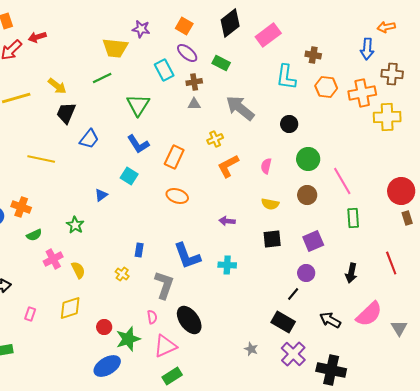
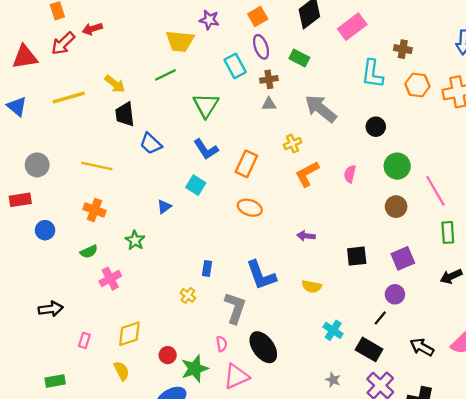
orange square: (184, 26) -> (258, 16), turned 30
purple ellipse: (187, 53) -> (261, 47), turned 30
black trapezoid: (66, 113) -> (125, 114), turned -30
blue trapezoid: (89, 139) -> (151, 144), turned 95
yellow semicircle: (270, 204) -> (312, 286), moved
orange cross: (21, 207) -> (95, 210), moved
cyan cross: (227, 265) -> (333, 330), moved, turned 30
yellow semicircle: (78, 270) -> (122, 371), moved
black arrow: (351, 273) -> (451, 276), moved, turned 54

